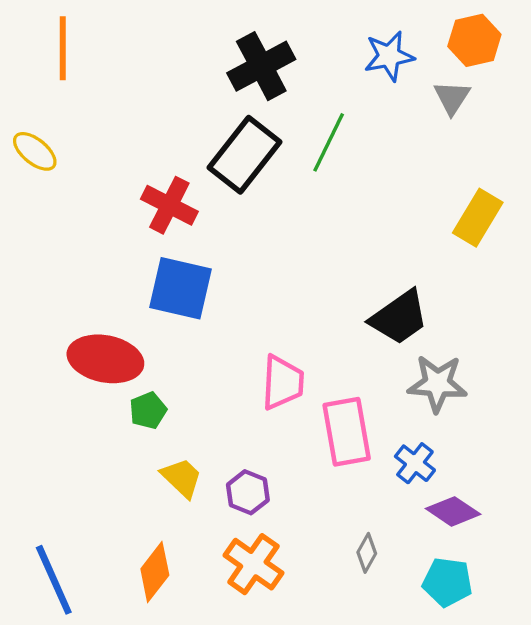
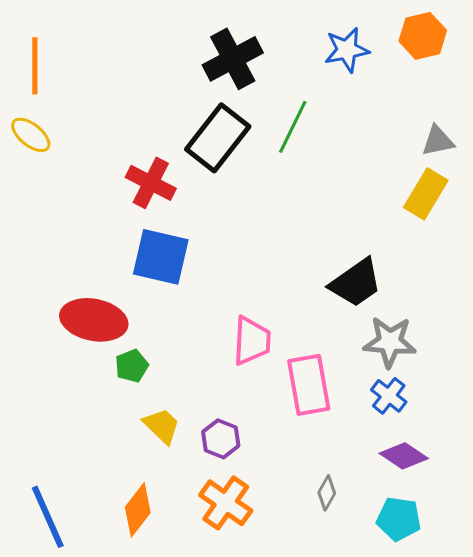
orange line: (63, 48) -> (35, 66), moved
gray triangle: (452, 98) -> (438, 141), moved, turned 45
blue cross: (415, 463) -> (389, 396), moved

